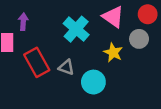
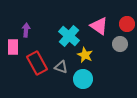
yellow star: (113, 52) -> (85, 55), moved

